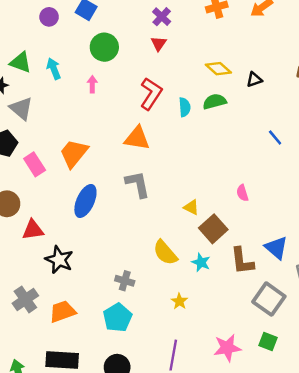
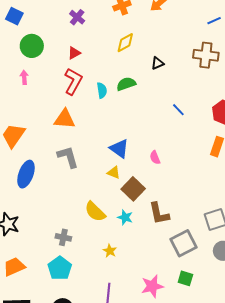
red triangle: (159, 44) -> (74, 53), moved, turned 32
yellow diamond: (218, 69) -> (125, 43), moved, turned -65
blue triangle: (276, 248) -> (119, 149), moved
gray square: (269, 299) -> (183, 243), turned 32

